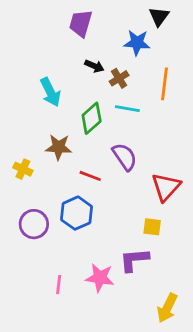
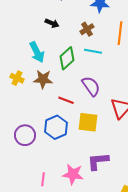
black arrow: (94, 66) -> (52, 23), moved
cyan arrow: (50, 92) -> (37, 52), moved
yellow cross: (23, 169) -> (17, 78), moved
yellow square: (152, 227) -> (88, 122), moved, size x1.5

